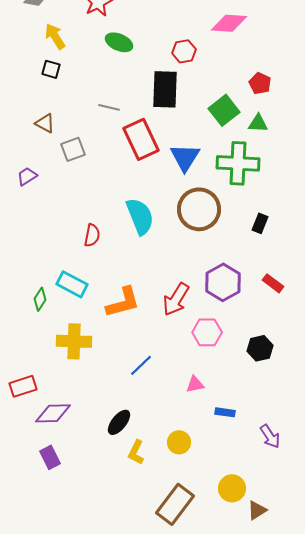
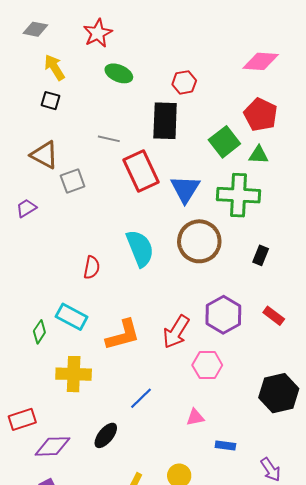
pink diamond: (229, 23) -> (261, 61), moved
red pentagon: (260, 83) -> (261, 115), size x1.5
brown triangle: (45, 123) -> (44, 155), size x1.4
black hexagon: (260, 348) -> (279, 393), moved, size x1.5
black ellipse: (119, 422) -> (106, 435), moved

